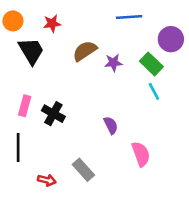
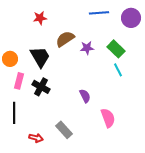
orange circle: (13, 21) -> (10, 59), moved
purple circle: (171, 39) -> (131, 18), moved
black trapezoid: (31, 51) -> (40, 57), moved

